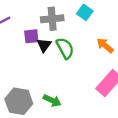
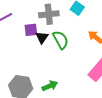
green arrow: (52, 101) -> (50, 86), turned -49

